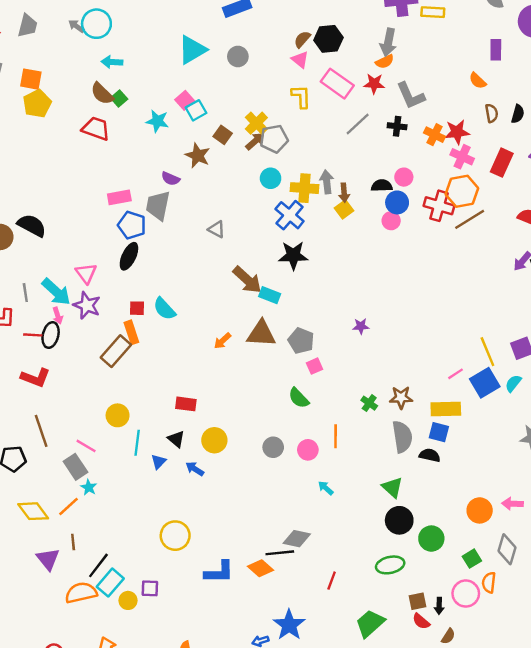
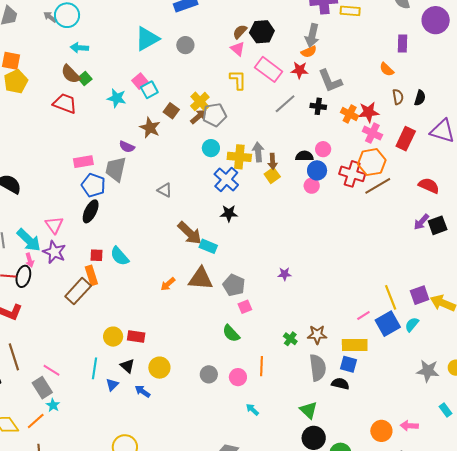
black star: (293, 255) -> (229, 213), size x0.7
yellow circle: (118, 415) -> (113, 337), moved

